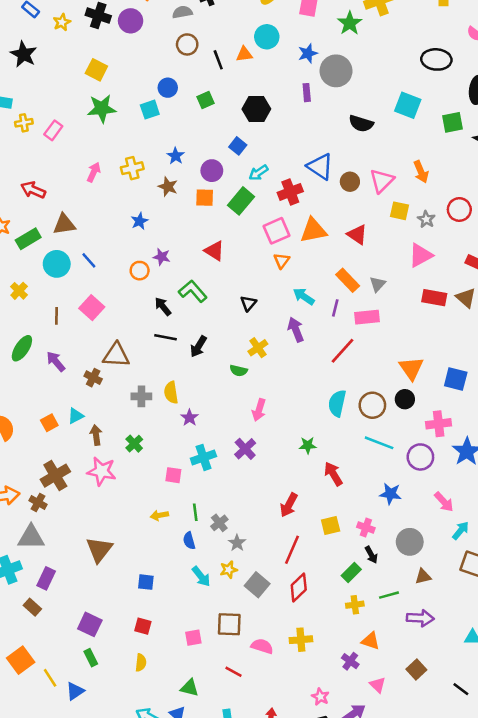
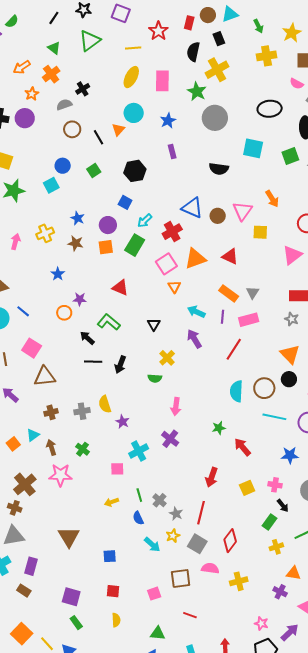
orange triangle: (244, 54) -> (118, 130), turned -32
gray circle: (336, 71) -> (215, 118), moved
gray star: (426, 219) -> (292, 319), moved
pink triangle: (421, 255) -> (292, 255), moved
brown triangle: (116, 355) -> (45, 377), moved
brown cross: (93, 378) -> (51, 412), moved, turned -32
red line: (292, 550) -> (201, 513), moved
pink semicircle: (262, 646) -> (210, 568), moved

